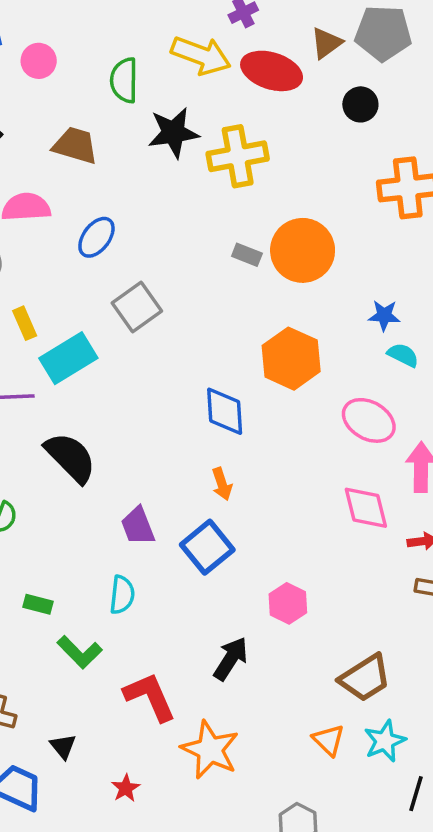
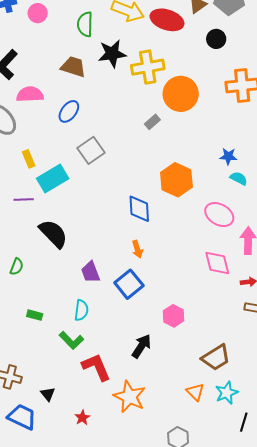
brown trapezoid: (75, 145) -> (73, 67), moved
orange circle: (303, 250) -> (181, 94), moved
gray rectangle: (247, 255) -> (152, 122), turned -63
green L-shape: (80, 652) -> (71, 340), moved

